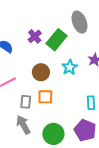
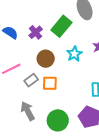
purple cross: (35, 36) -> (36, 32), moved
gray rectangle: (26, 102) -> (31, 80), moved, turned 48

